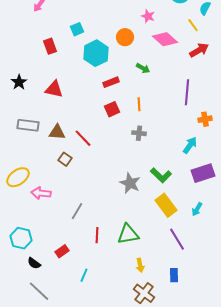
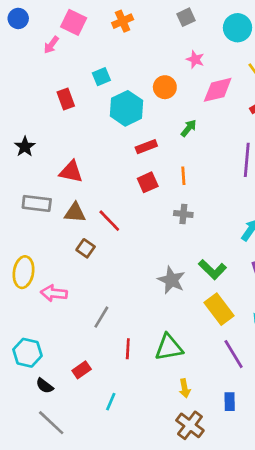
pink diamond: (165, 39) -> (218, 90), turned -55
green arrow: (143, 68) -> (189, 128), turned -80
red triangle: (54, 89) -> (71, 172), moved
yellow ellipse: (18, 177) -> (23, 272), turned -45

